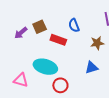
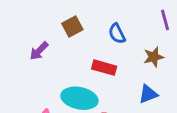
brown square: (40, 27) -> (72, 26), moved
red rectangle: (58, 40) -> (104, 68), moved

